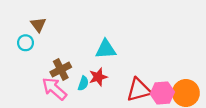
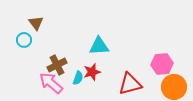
pink hexagon: (162, 93) -> (162, 64), moved

